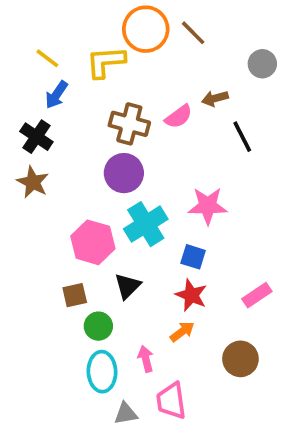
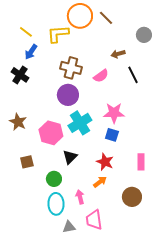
pink semicircle: (179, 117) -> (101, 76), moved
brown star: (33, 182) -> (18, 122), moved
blue square: (193, 257) -> (112, 135), moved
brown square: (75, 295) -> (27, 162), moved
pink rectangle: (257, 295) -> (141, 162), turned -56

